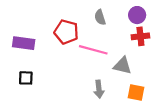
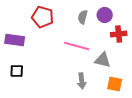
purple circle: (137, 15) -> (105, 15), moved
gray semicircle: (100, 17) -> (83, 17), turned 32
red pentagon: (66, 32) -> (43, 17), moved

